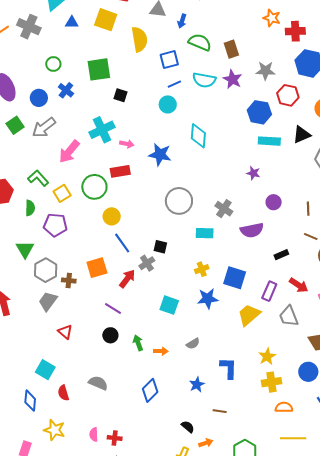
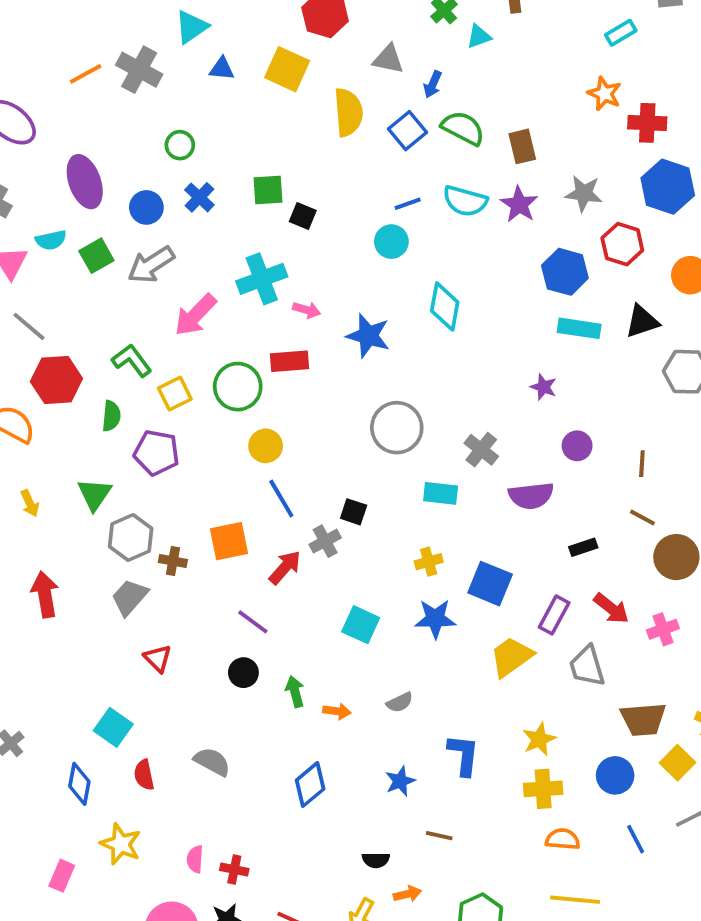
blue square: (169, 60) -> (407, 131), moved, turned -30
green square: (99, 69) -> (268, 190), moved, size x0.7
black semicircle: (188, 427) -> (376, 860), turned 136

